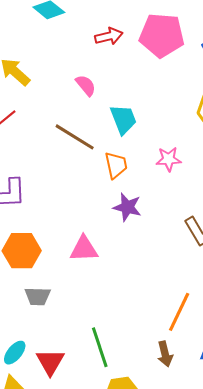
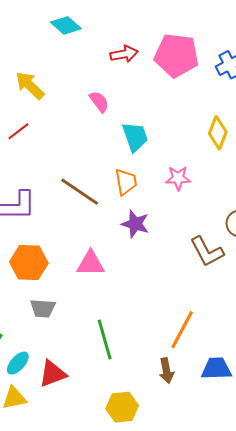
brown line: (75, 137) -> (80, 192), moved
green line: (100, 347) -> (105, 339), moved
red triangle: (50, 362) -> (53, 374), turned 36

